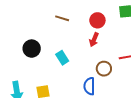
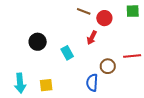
brown line: (62, 18) -> (84, 11), moved
red arrow: (94, 40) -> (92, 38), moved

